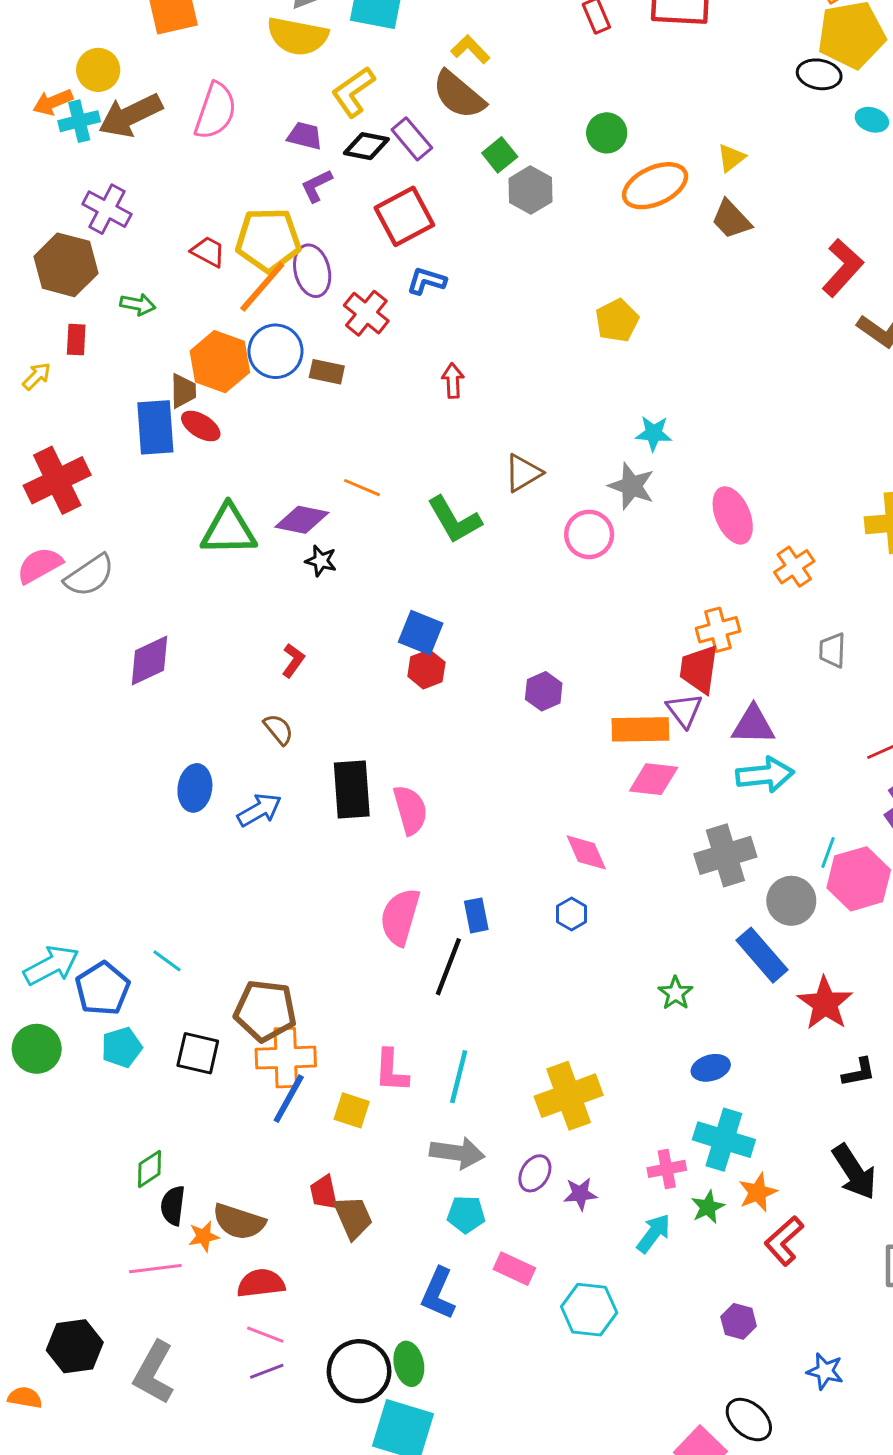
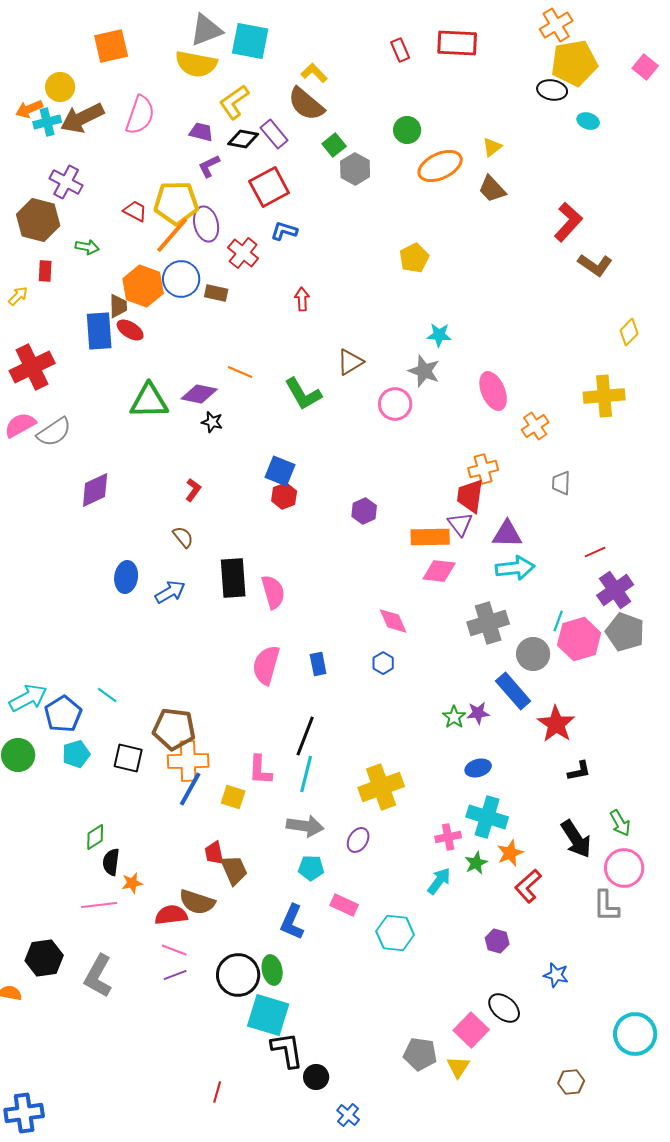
black line: (448, 967) -> (305, 736), moved
purple star: (580, 1194) -> (478, 713), moved
brown semicircle: (239, 1222) -> (197, 902), moved

